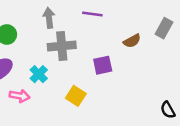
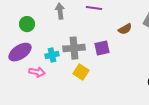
gray cross: (62, 46) -> (74, 48), moved
cyan cross: (39, 74) -> (52, 55), turned 32

